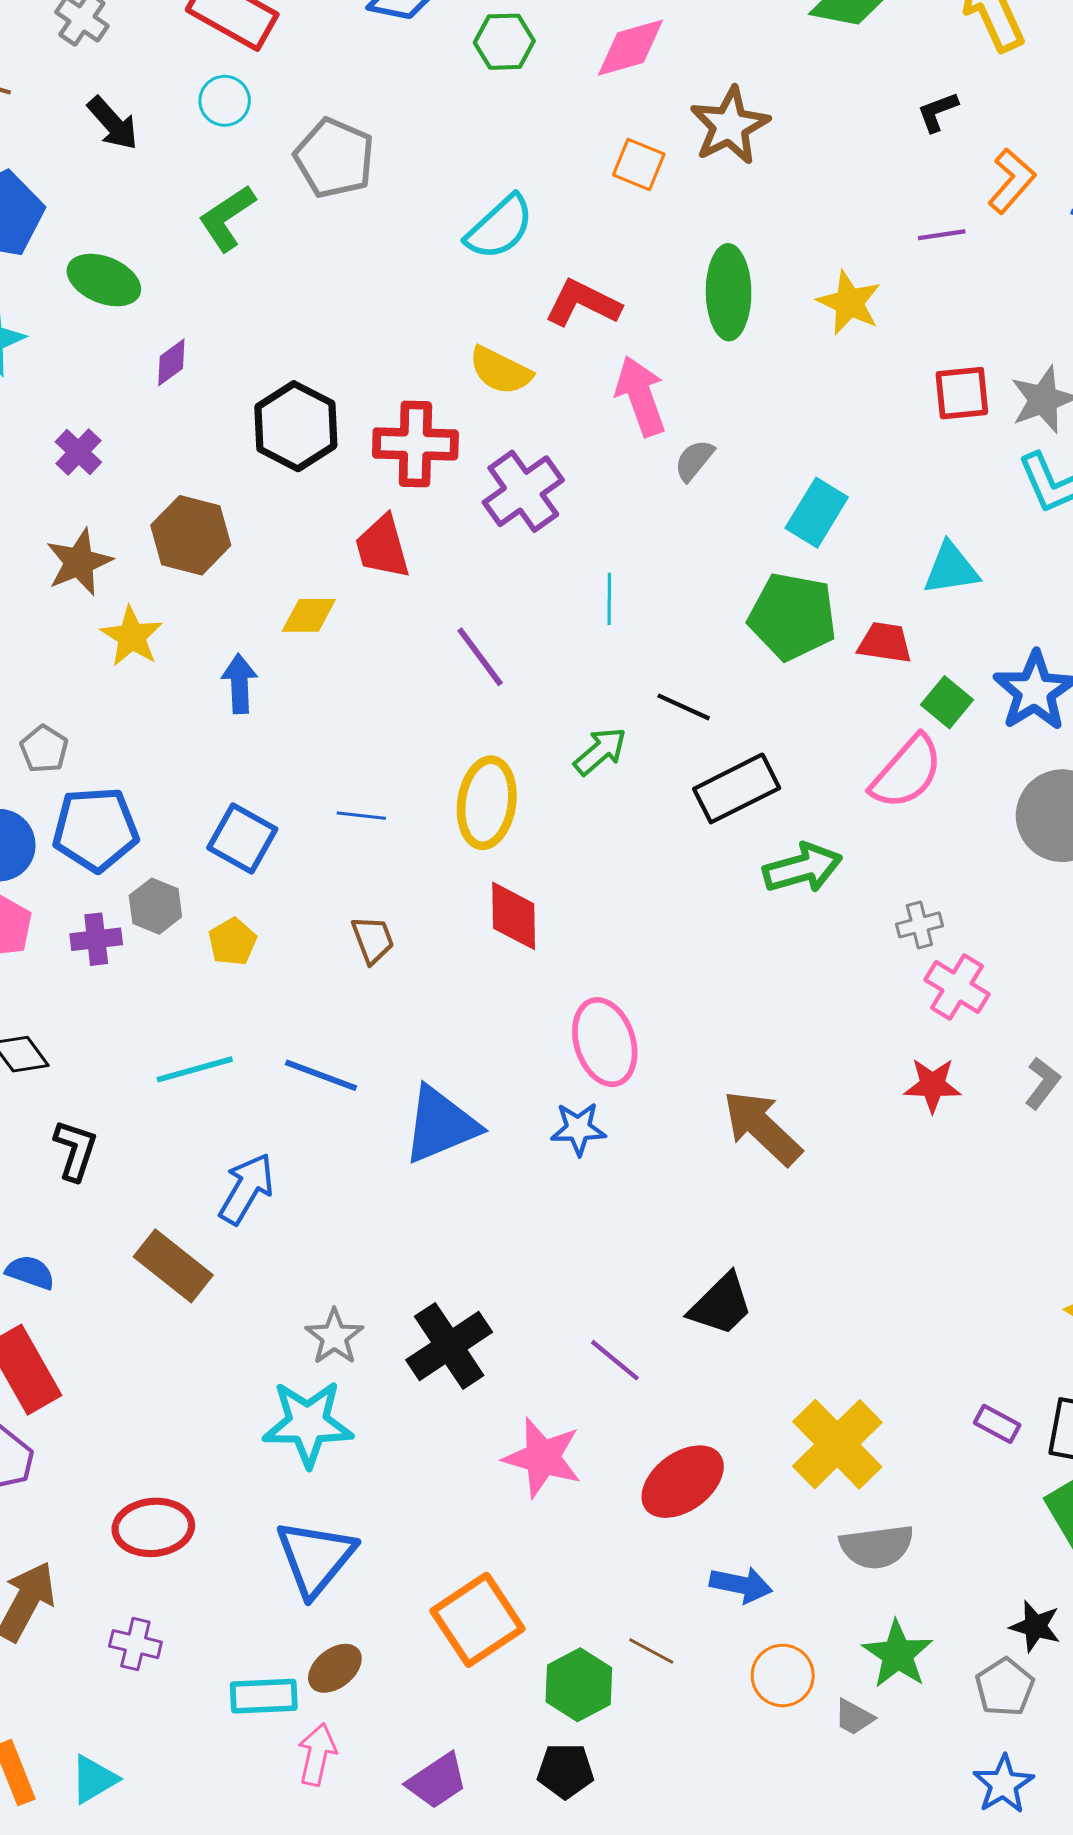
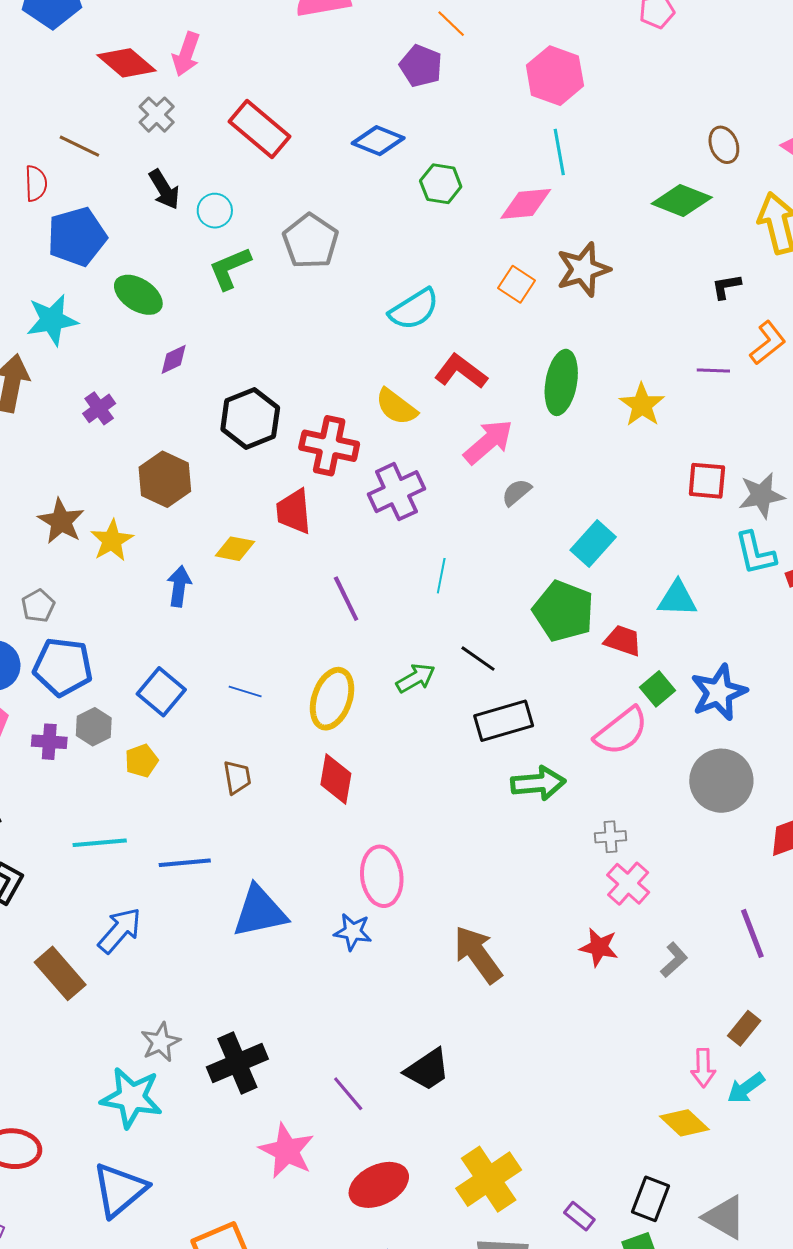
cyan circle: (225, 101) -> (215, 211), moved
pink arrow: (641, 396) -> (488, 442), turned 58
brown star: (79, 562) -> (61, 521), moved, turned -30
blue line: (321, 1075) -> (185, 863), turned -36
purple rectangle: (997, 1424) -> (579, 1216), moved

